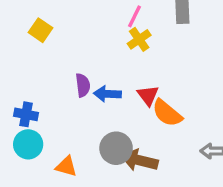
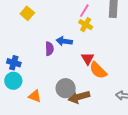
yellow cross: (139, 39) -> (86, 25), turned -32
blue arrow: (107, 94) -> (64, 41), moved
brown arrow: (139, 160) -> (79, 97), turned -35

